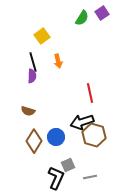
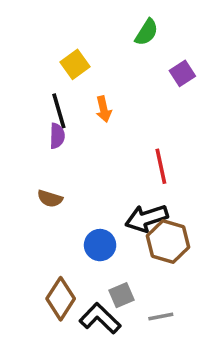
purple square: (102, 13) -> (182, 73), moved
brown diamond: (34, 141) -> (61, 299), moved
black L-shape: (56, 178) -> (100, 318), turned -70

